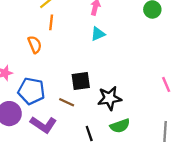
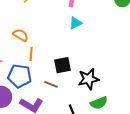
orange line: (51, 22) -> (31, 54), moved
orange semicircle: (35, 45) -> (21, 35), turned -35

